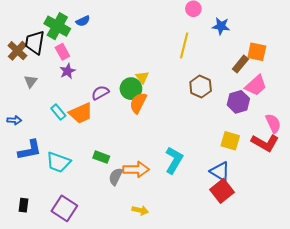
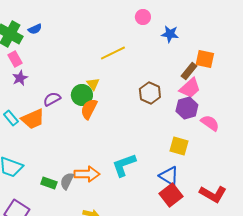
yellow line: (184, 46) -> (113, 53), moved, turned 50
pink trapezoid: (256, 85) -> (190, 88), moved
pink semicircle: (273, 123) -> (210, 123), moved, turned -30
red L-shape: (265, 143) -> (213, 194), moved
green rectangle: (101, 157) -> (49, 183), moved
cyan L-shape: (174, 160) -> (124, 165), turned -140

